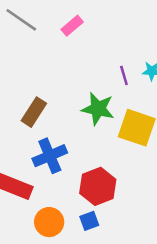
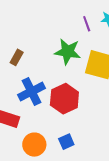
brown rectangle: (34, 112) -> (17, 57), size x0.7
red hexagon: (98, 186) -> (64, 99), moved

